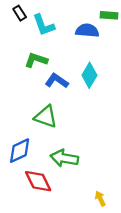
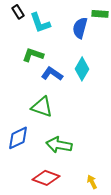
blue semicircle: (87, 31) -> (80, 28), turned -80
red diamond: (38, 181) -> (46, 178), moved, turned -44

